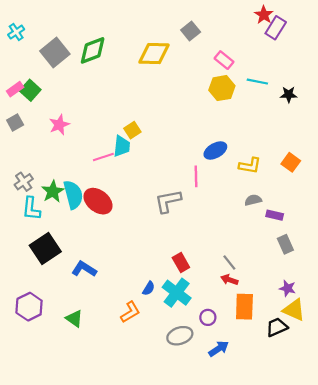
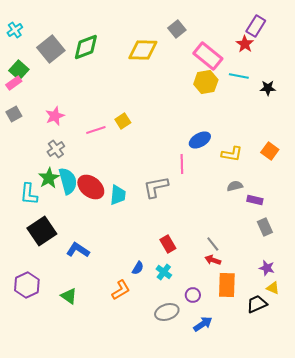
red star: (264, 15) -> (245, 44), moved
pink rectangle: (224, 60) -> (208, 56), size x1.6
green square: (30, 90) -> (19, 70), moved
cyan trapezoid: (122, 146) -> (118, 195), moved
pink line: (103, 157) -> (96, 130), moved
gray cross: (24, 182) -> (56, 149), moved
cyan cross: (177, 293) -> (164, 272), size x0.6
yellow triangle: (294, 310) -> (273, 288), size x0.6

